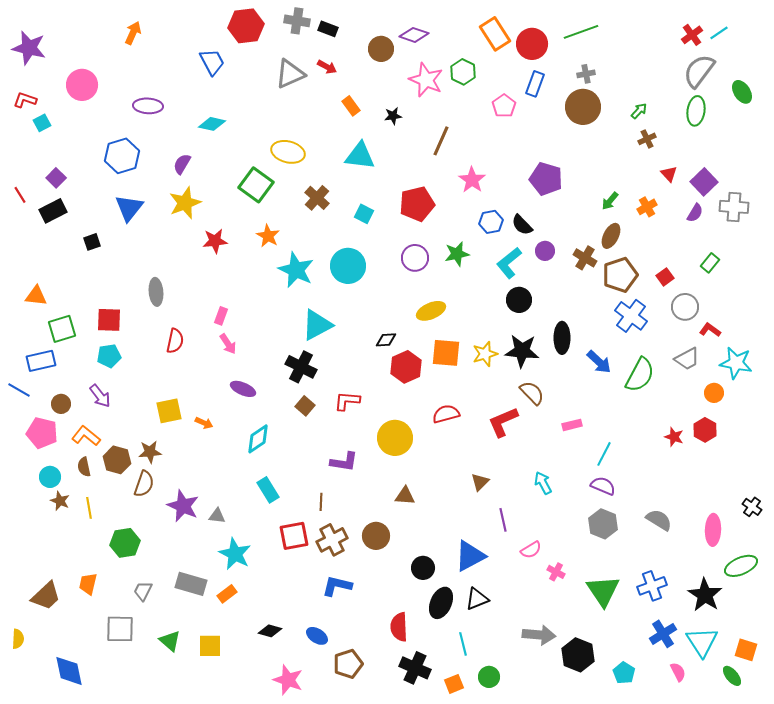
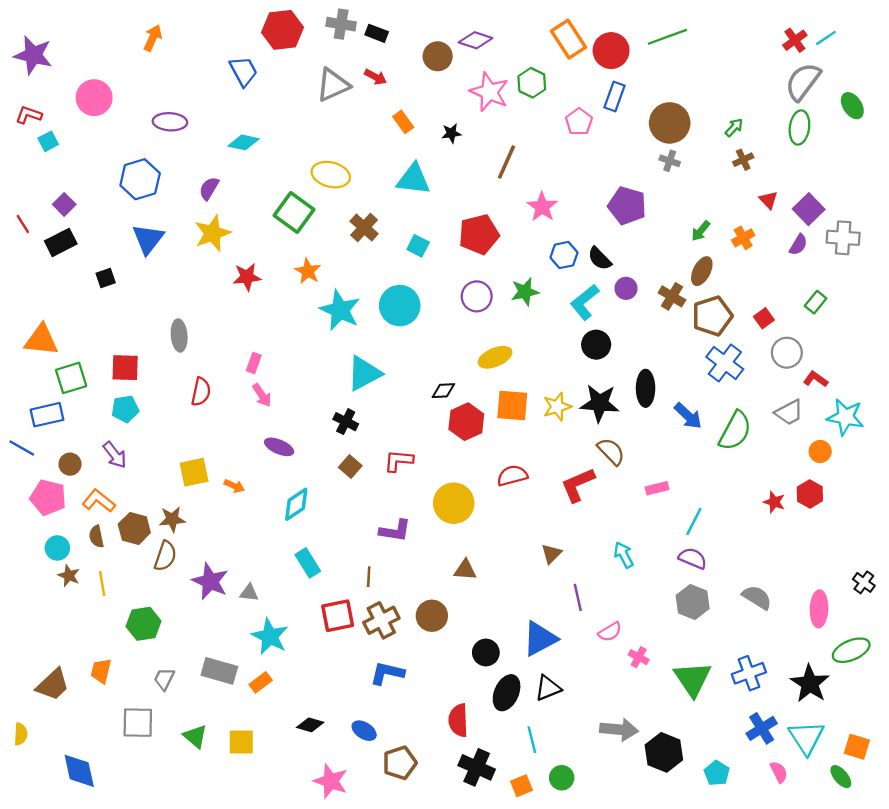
gray cross: (586, 74) -> (670, 161), moved, turned 30
orange triangle: (36, 296) -> (41, 340), size x1.4
black cross: (301, 367) -> (346, 422), size x0.7

